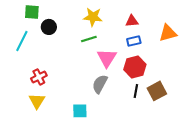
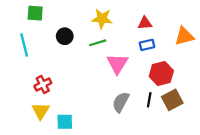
black circle: (49, 27) -> (65, 36), moved
cyan line: (22, 41) -> (24, 45), turned -40
red hexagon: (135, 67) -> (161, 74), moved
gray semicircle: (100, 84) -> (121, 102), moved
cyan square: (80, 111) -> (65, 122), moved

